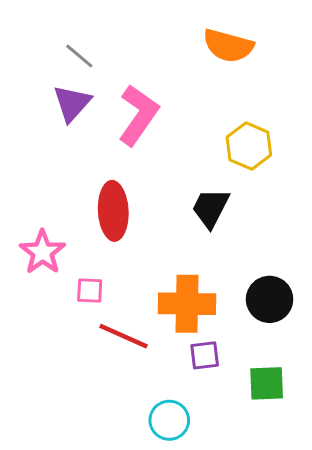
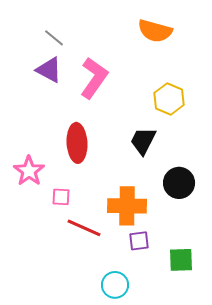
purple triangle: (72, 103) -> (49, 70), turned -44
black circle: (270, 299) -> (179, 183), moved

